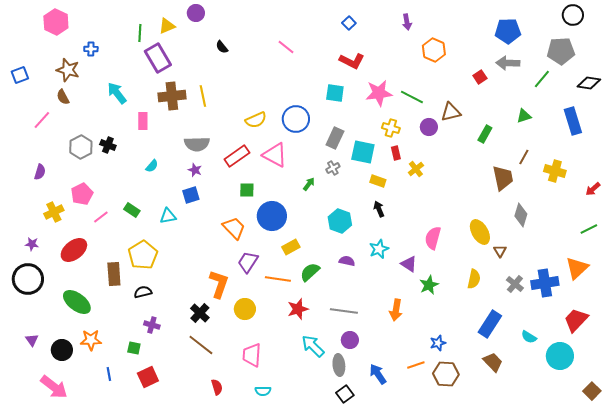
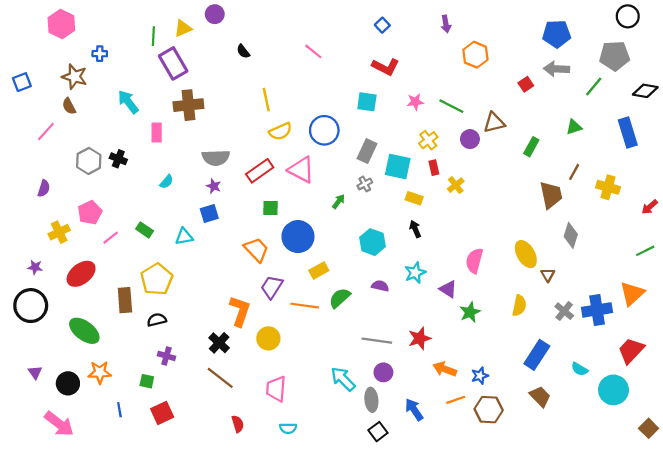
pink star: (379, 93) -> (415, 102), size x0.6
yellow line: (203, 96) -> (266, 100), moved
yellow cross: (391, 128) -> (428, 140), turned 36
red star: (298, 309) -> (420, 338), moved
orange arrow: (396, 310) -> (445, 369), moved, turned 100

